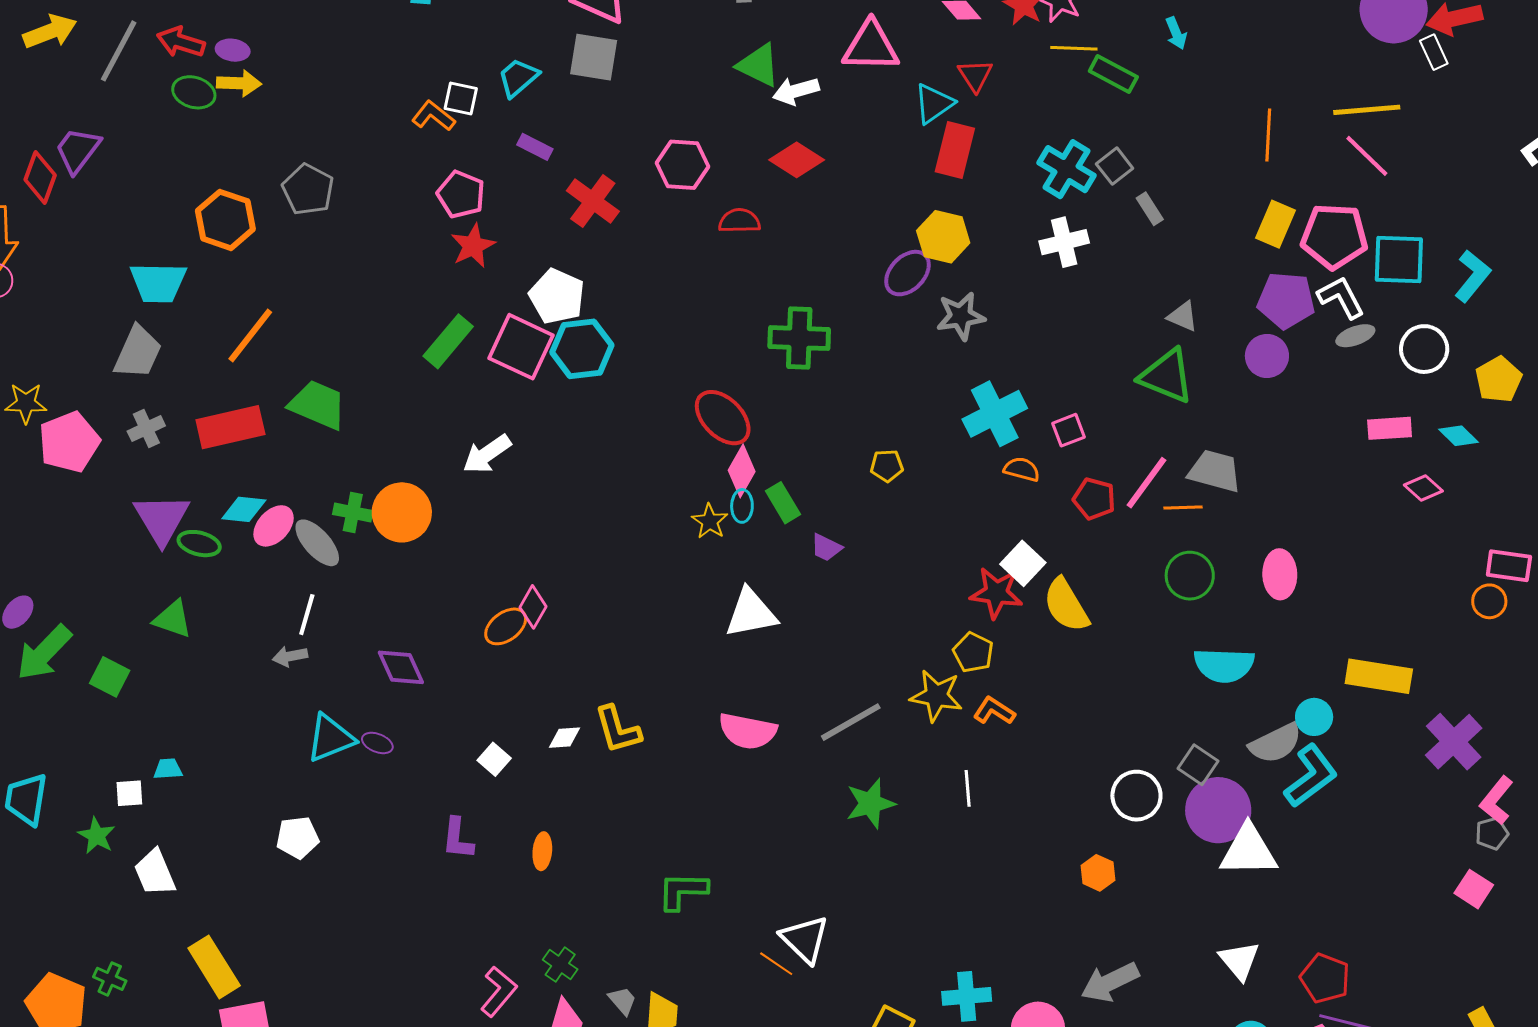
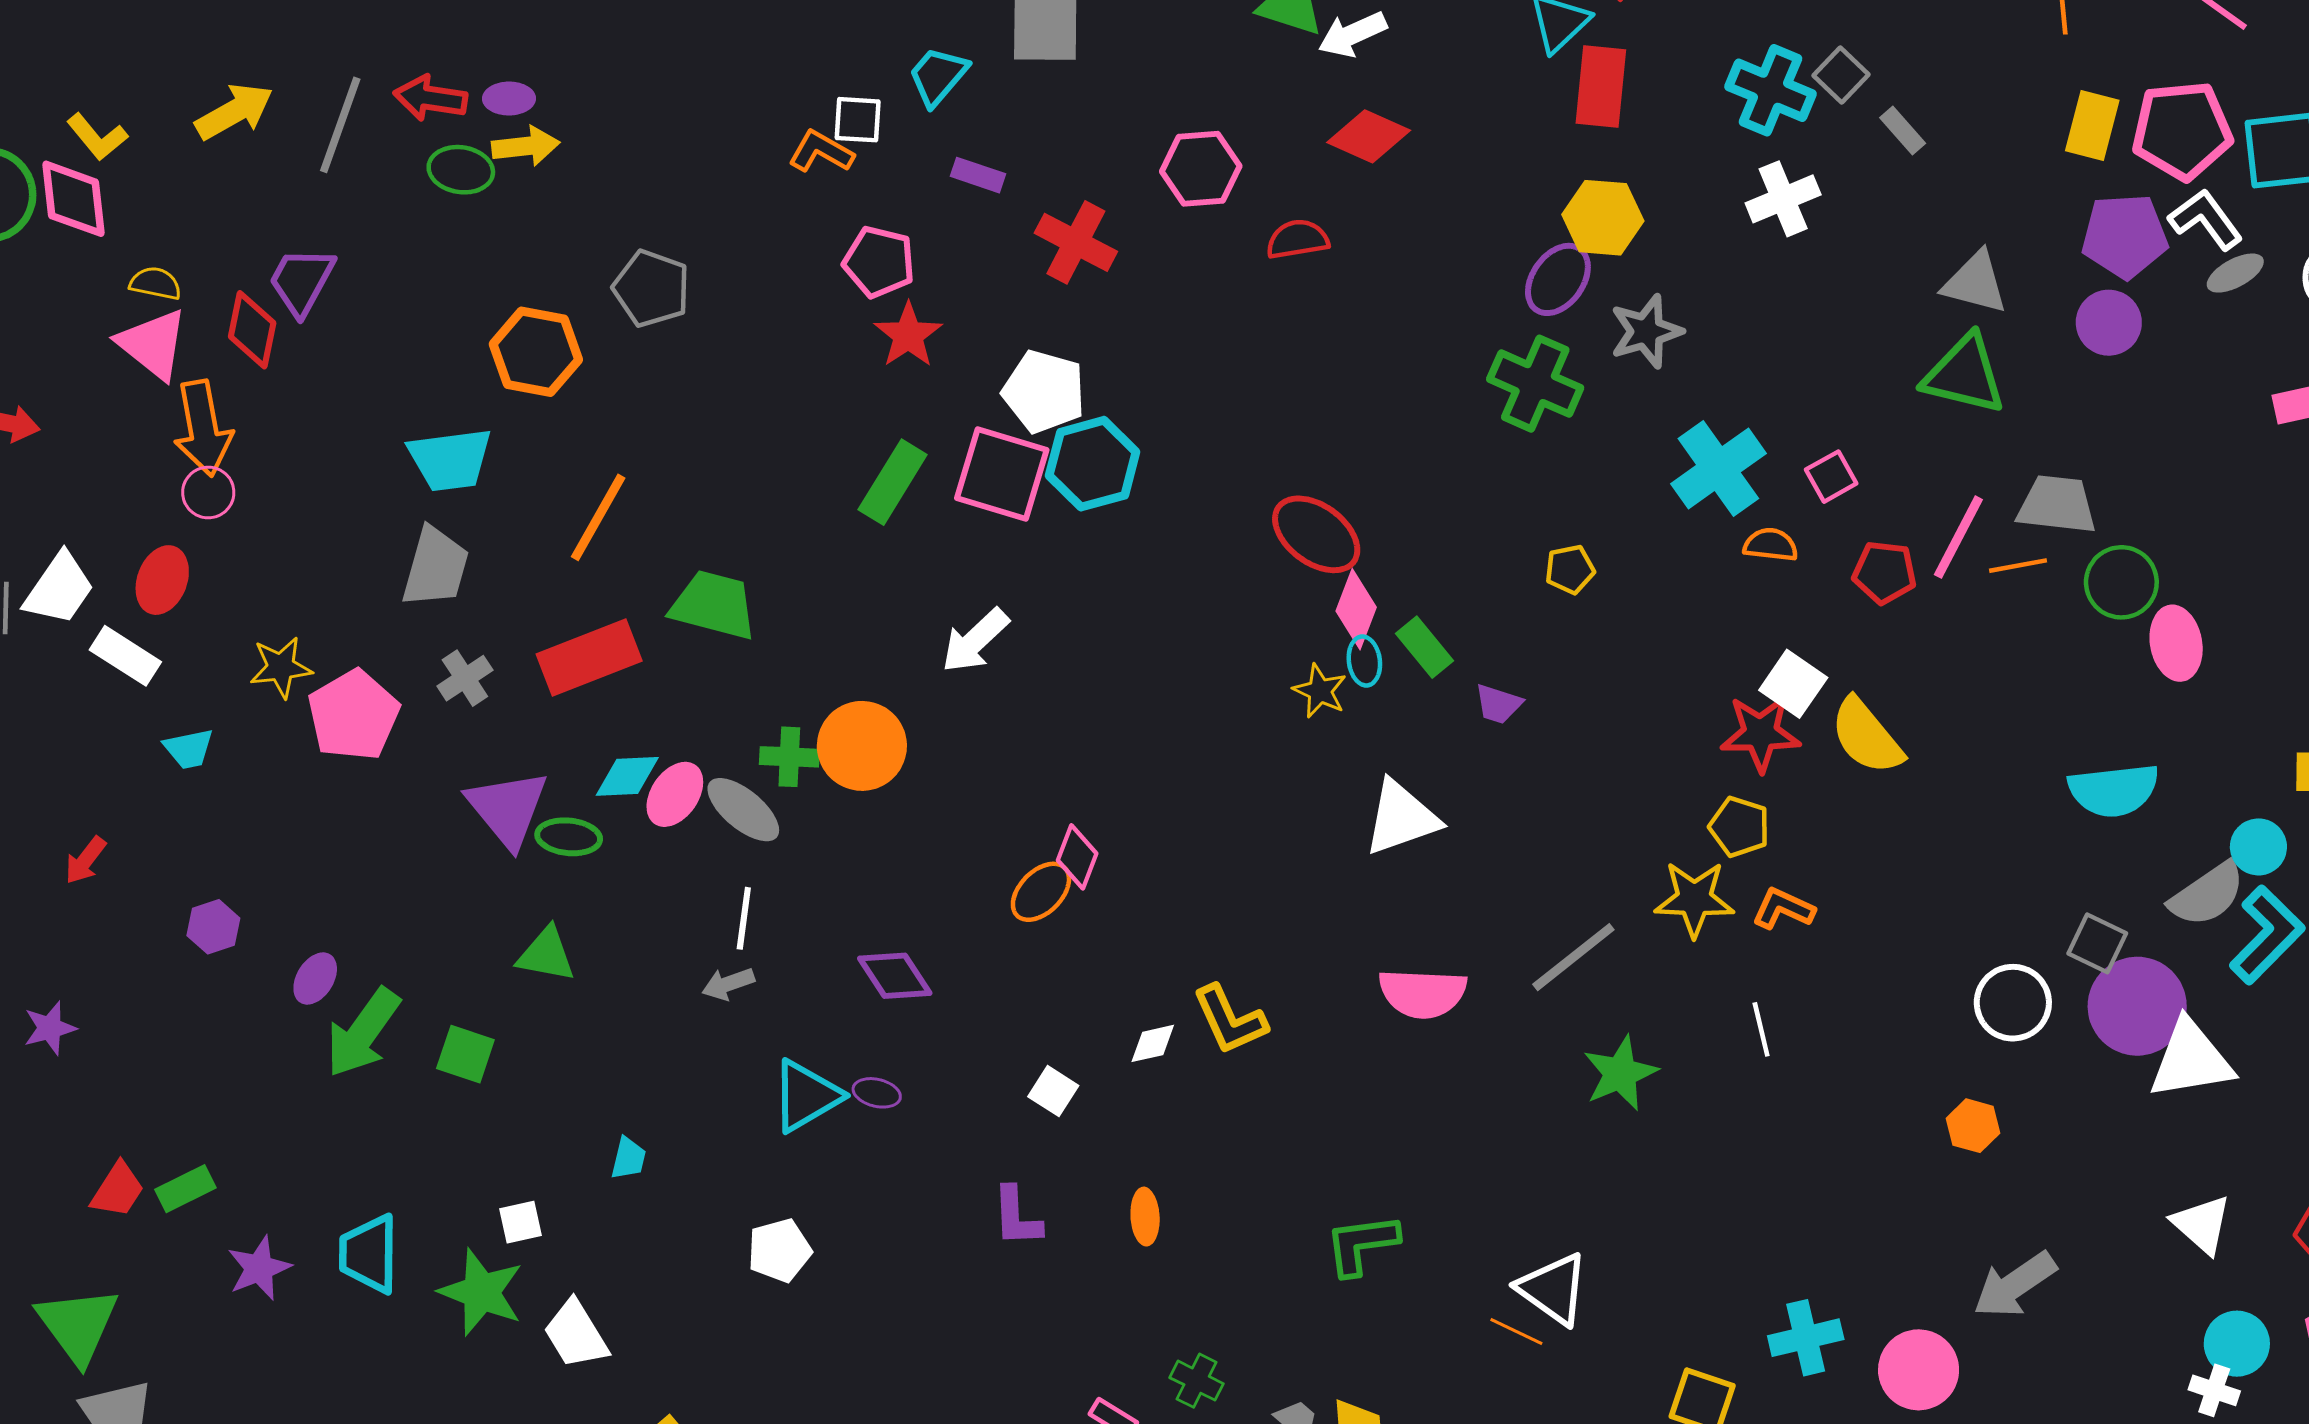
gray triangle: (1183, 316) -> (1975, 283), size x1.4
green cross: (799, 338) -> (1535, 384), moved, turned 30
green circle: (1190, 576) -> (2121, 582), moved
cyan trapezoid: (168, 769) -> (629, 1158), moved, turned 116
green star: (97, 836) -> (481, 1292), size x1.5

